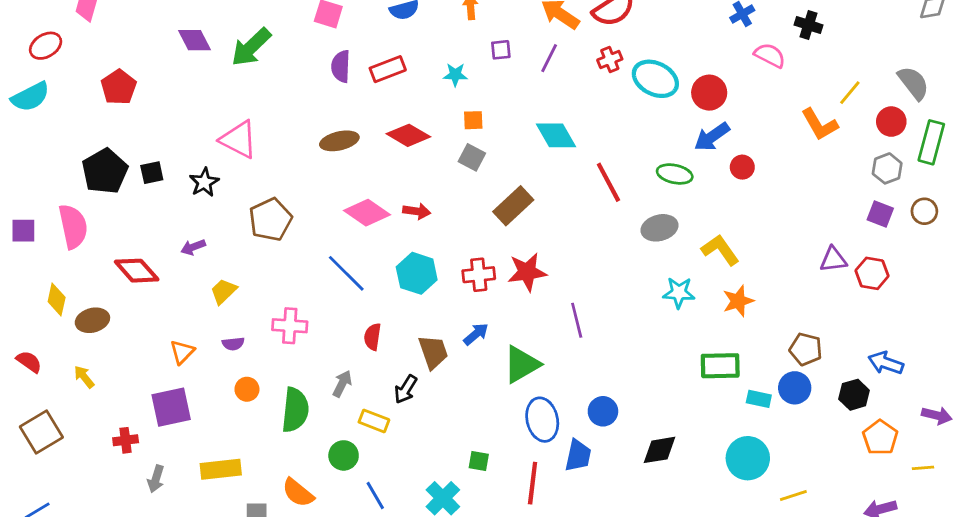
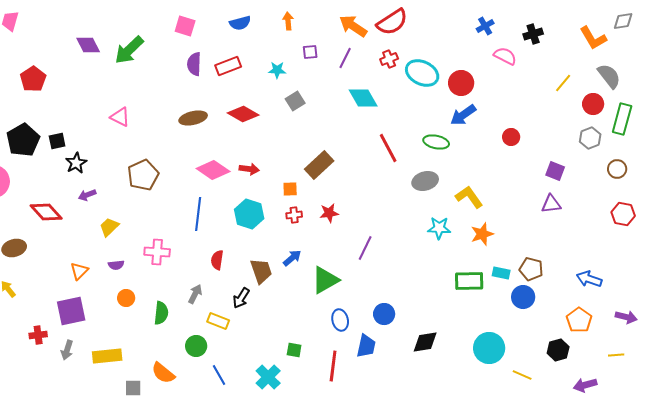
black cross: (809, 25) -> (533, 34), turned -36
orange square: (473, 120) -> (290, 189), moved
orange L-shape: (820, 124) -> (593, 38), moved
cyan diamond: (556, 135) -> (363, 98), moved
pink triangle: (239, 140) -> (120, 117), size x0.7
gray square: (472, 157) -> (295, 101), moved, turned 30
red circle: (742, 167) -> (511, 137), moved
black star: (204, 182) -> (76, 163), moved
purple square: (880, 214) -> (555, 171), moved
red star: (527, 272) -> (329, 213), size x0.7
blue line: (346, 273) -> (198, 214), turned 52
red hexagon: (872, 273) -> (623, 214), moved
red cross: (479, 275) -> (294, 215), size x0.7
purple line: (577, 320) -> (365, 248), turned 40
black hexagon: (854, 395) -> (558, 350), moved
cyan rectangle: (759, 399) -> (501, 273), moved
green semicircle: (295, 410) -> (161, 313), size x0.7
blue ellipse: (542, 420) -> (340, 320), size x0.7
orange pentagon: (880, 438) -> (579, 320), moved
gray arrow: (156, 479) -> (67, 350), moved
yellow line: (793, 495) -> (522, 375), turned 42

